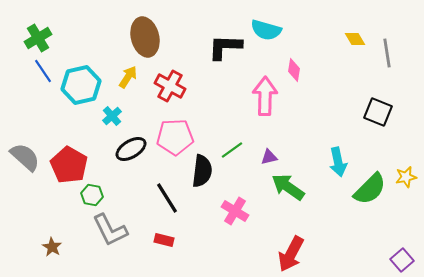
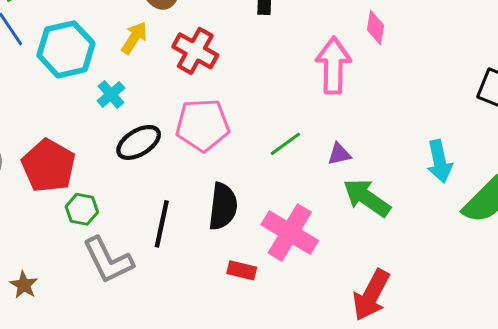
black semicircle: (202, 171) -> (223, 206), moved
black line: (167, 198) -> (162, 224), moved, turned 44
pink cross: (235, 211) -> (290, 233), size x1.4
red rectangle: (164, 240) -> (242, 270), moved

